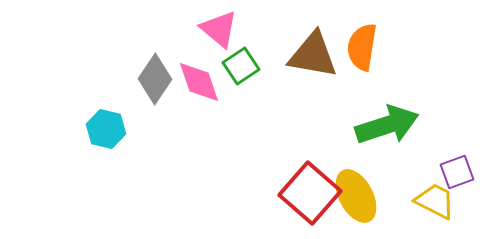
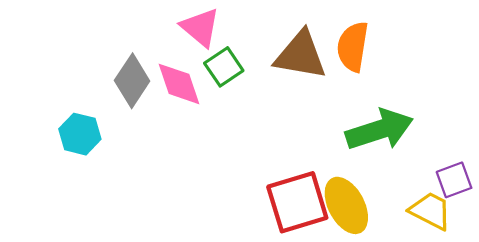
red square: (310, 193) -> (297, 202), turned 32

